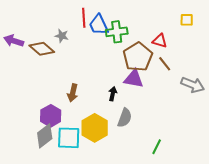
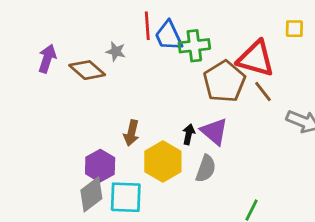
purple arrow: (14, 41) -> (47, 59), turned 90
red triangle: (160, 41) -> (256, 59), size x1.8
purple triangle: (134, 79) -> (214, 131), moved, turned 30
yellow hexagon: (95, 128) -> (163, 161), moved

